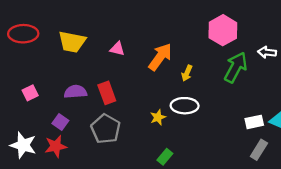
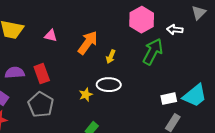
white arrow: (267, 52) -> (175, 30), moved

